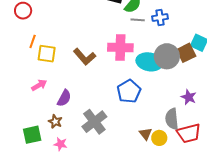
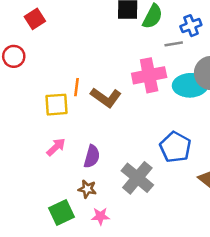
gray line: (138, 20) -> (174, 44), moved
orange line: (33, 41) -> (77, 87), moved
blue pentagon: (129, 91) -> (175, 147), moved

